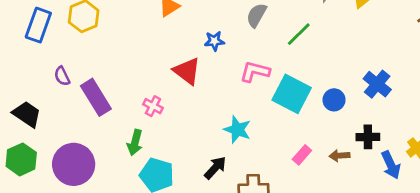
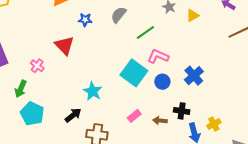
blue star: (214, 41) -> (85, 20), moved
pink L-shape: (255, 72) -> (158, 56), moved

